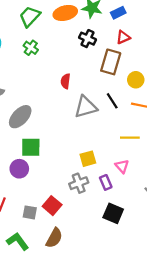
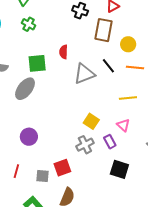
green square: (31, 147) -> (37, 63), moved
yellow square: (88, 159) -> (91, 121), turned -35
red square: (52, 206) -> (62, 168), turned 36

